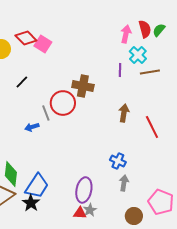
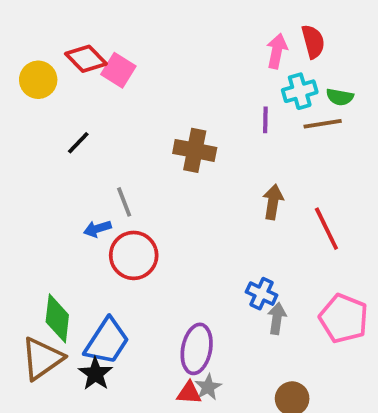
green semicircle: (159, 30) -> (340, 97), moved, turned -120
cyan cross: (138, 55) -> (300, 91), turned 30
red circle: (63, 103) -> (134, 255), moved
gray arrow: (124, 183) -> (277, 318), moved
pink pentagon: (161, 202) -> (344, 318), moved

